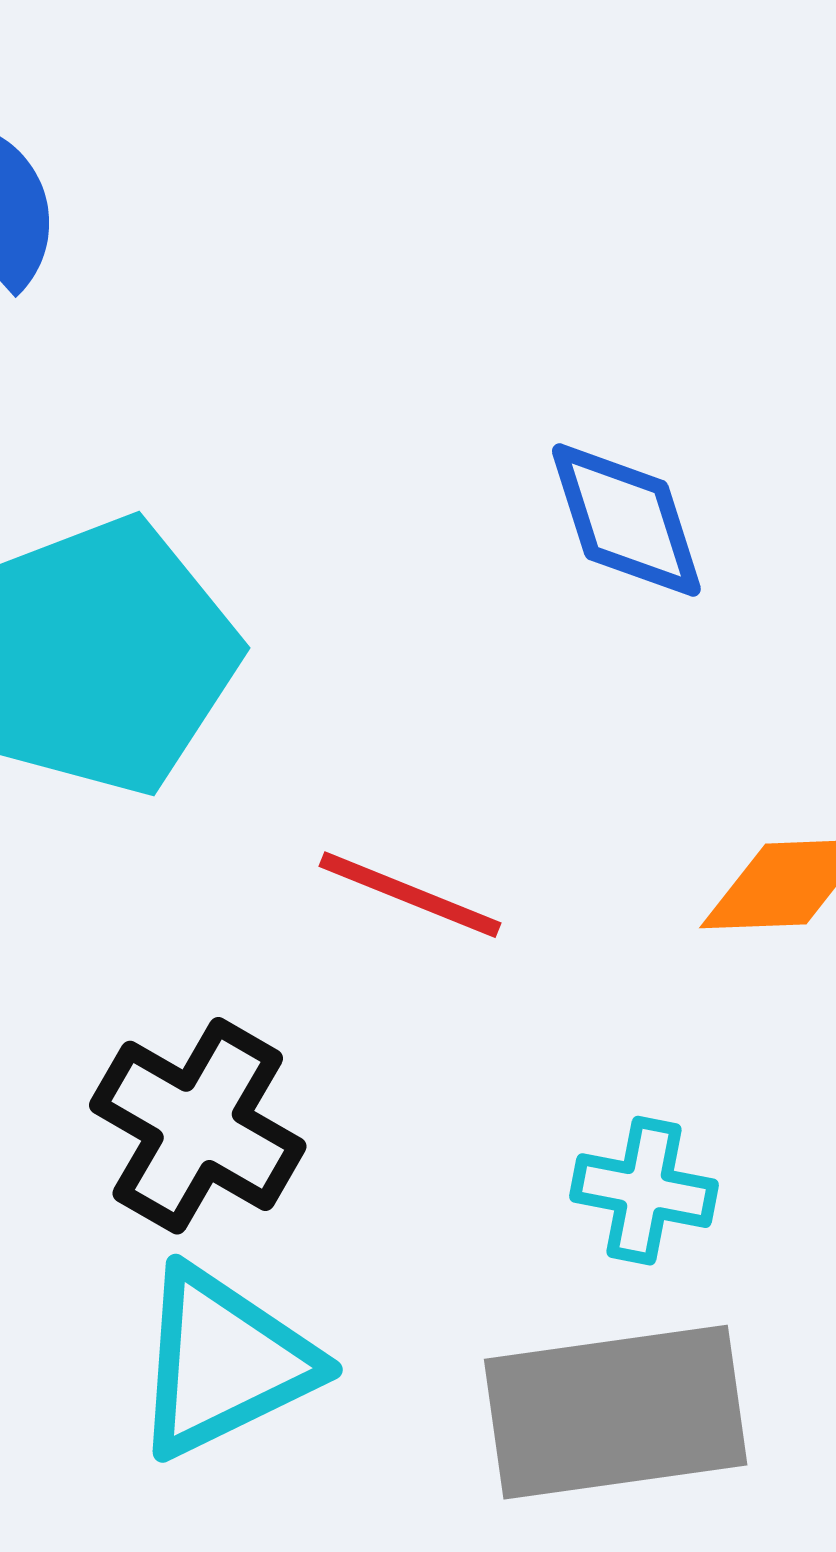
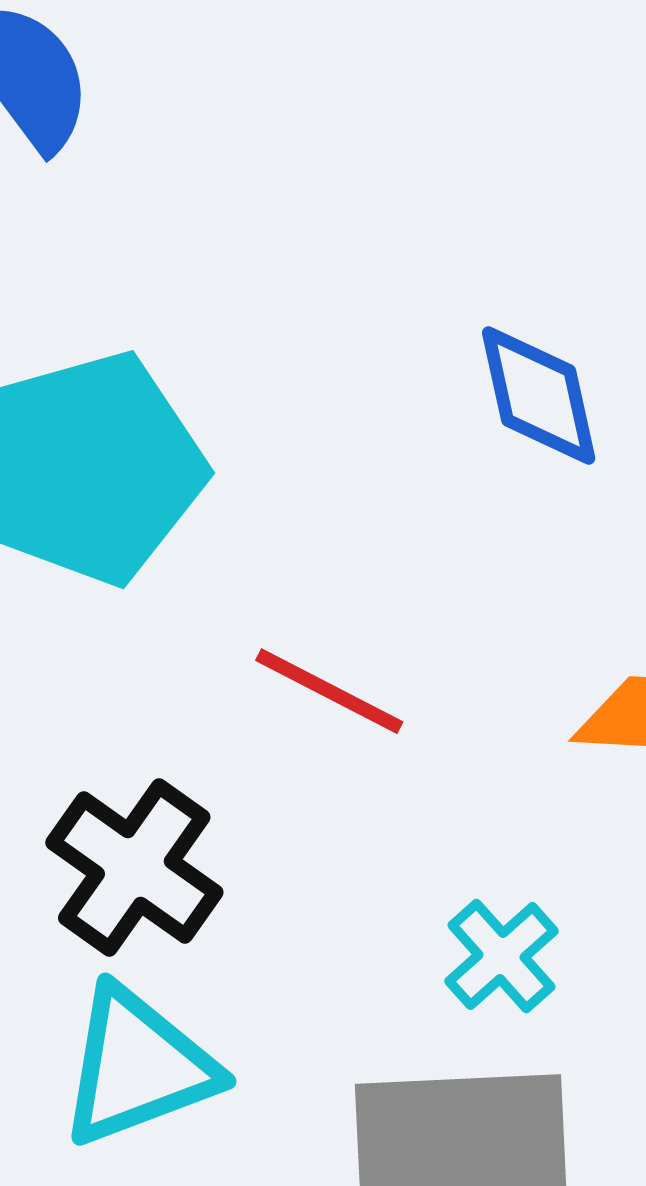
cyan cross: (644, 1191) -> (501, 956), turned 32

